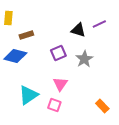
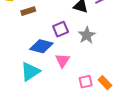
blue diamond: (15, 56) -> (41, 46), moved
pink square: (54, 105) -> (86, 82), moved, turned -32

